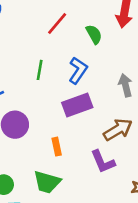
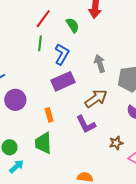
green line: (40, 70) -> (40, 43), moved
green trapezoid: (47, 182) -> (43, 143), turned 75

